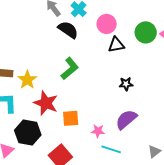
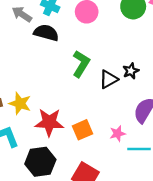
black triangle: (116, 45) -> (108, 79), moved
green L-shape: (70, 69) -> (81, 64), moved

